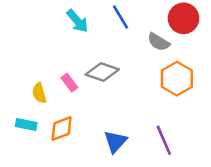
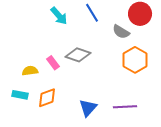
yellow semicircle: (39, 93) -> (30, 71), turned 98
purple line: (164, 140) -> (125, 107), turned -70

